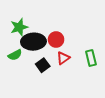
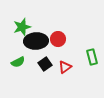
green semicircle: (15, 55) -> (18, 62), moved
red triangle: (63, 58) -> (65, 67), moved

